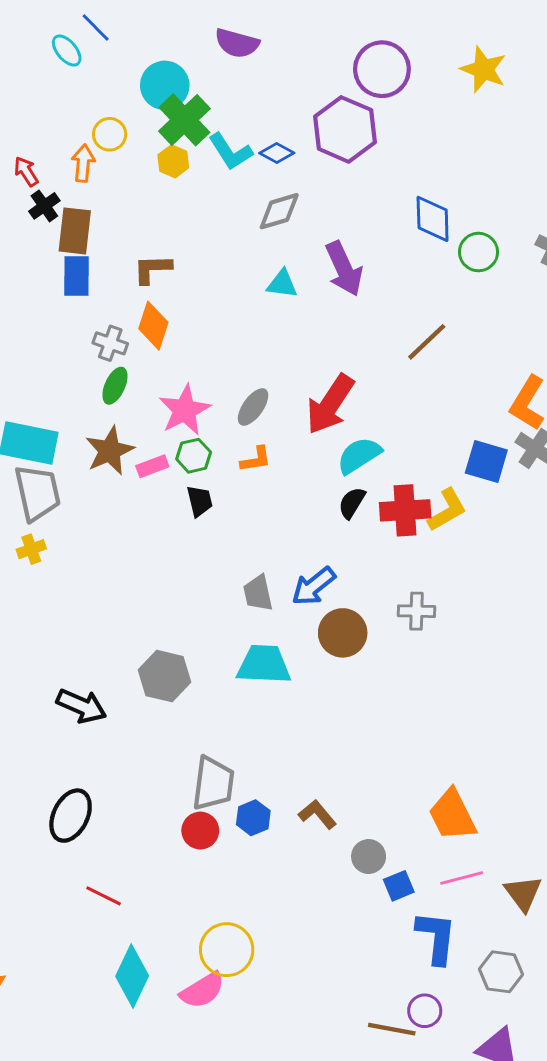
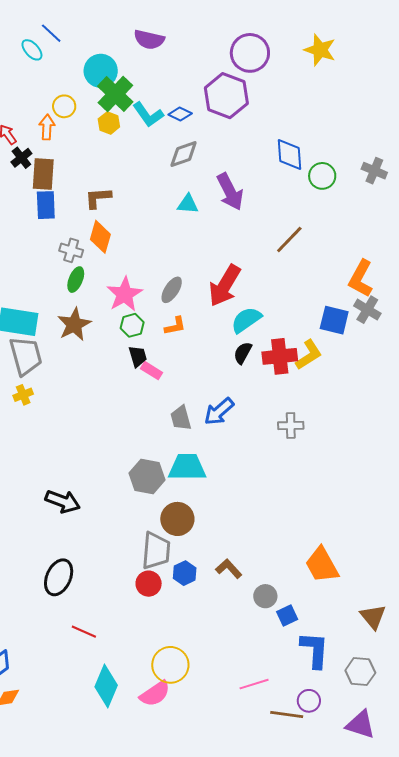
pink rectangle: (152, 466) -> (151, 371), moved, turned 55
brown circle: (343, 633) -> (177, 519), moved
gray hexagon: (164, 676) -> (147, 477), moved
pink line: (462, 878) -> (254, 684), moved

